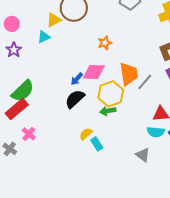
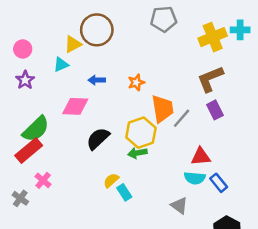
orange star: (105, 43) -> (136, 82), moved
pink diamond: (94, 72) -> (75, 106), moved
blue arrow: (77, 79) -> (97, 80), moved, turned 48

